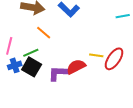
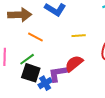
yellow line: (96, 55) -> (79, 36), moved
blue cross: (15, 65) -> (45, 83), moved

